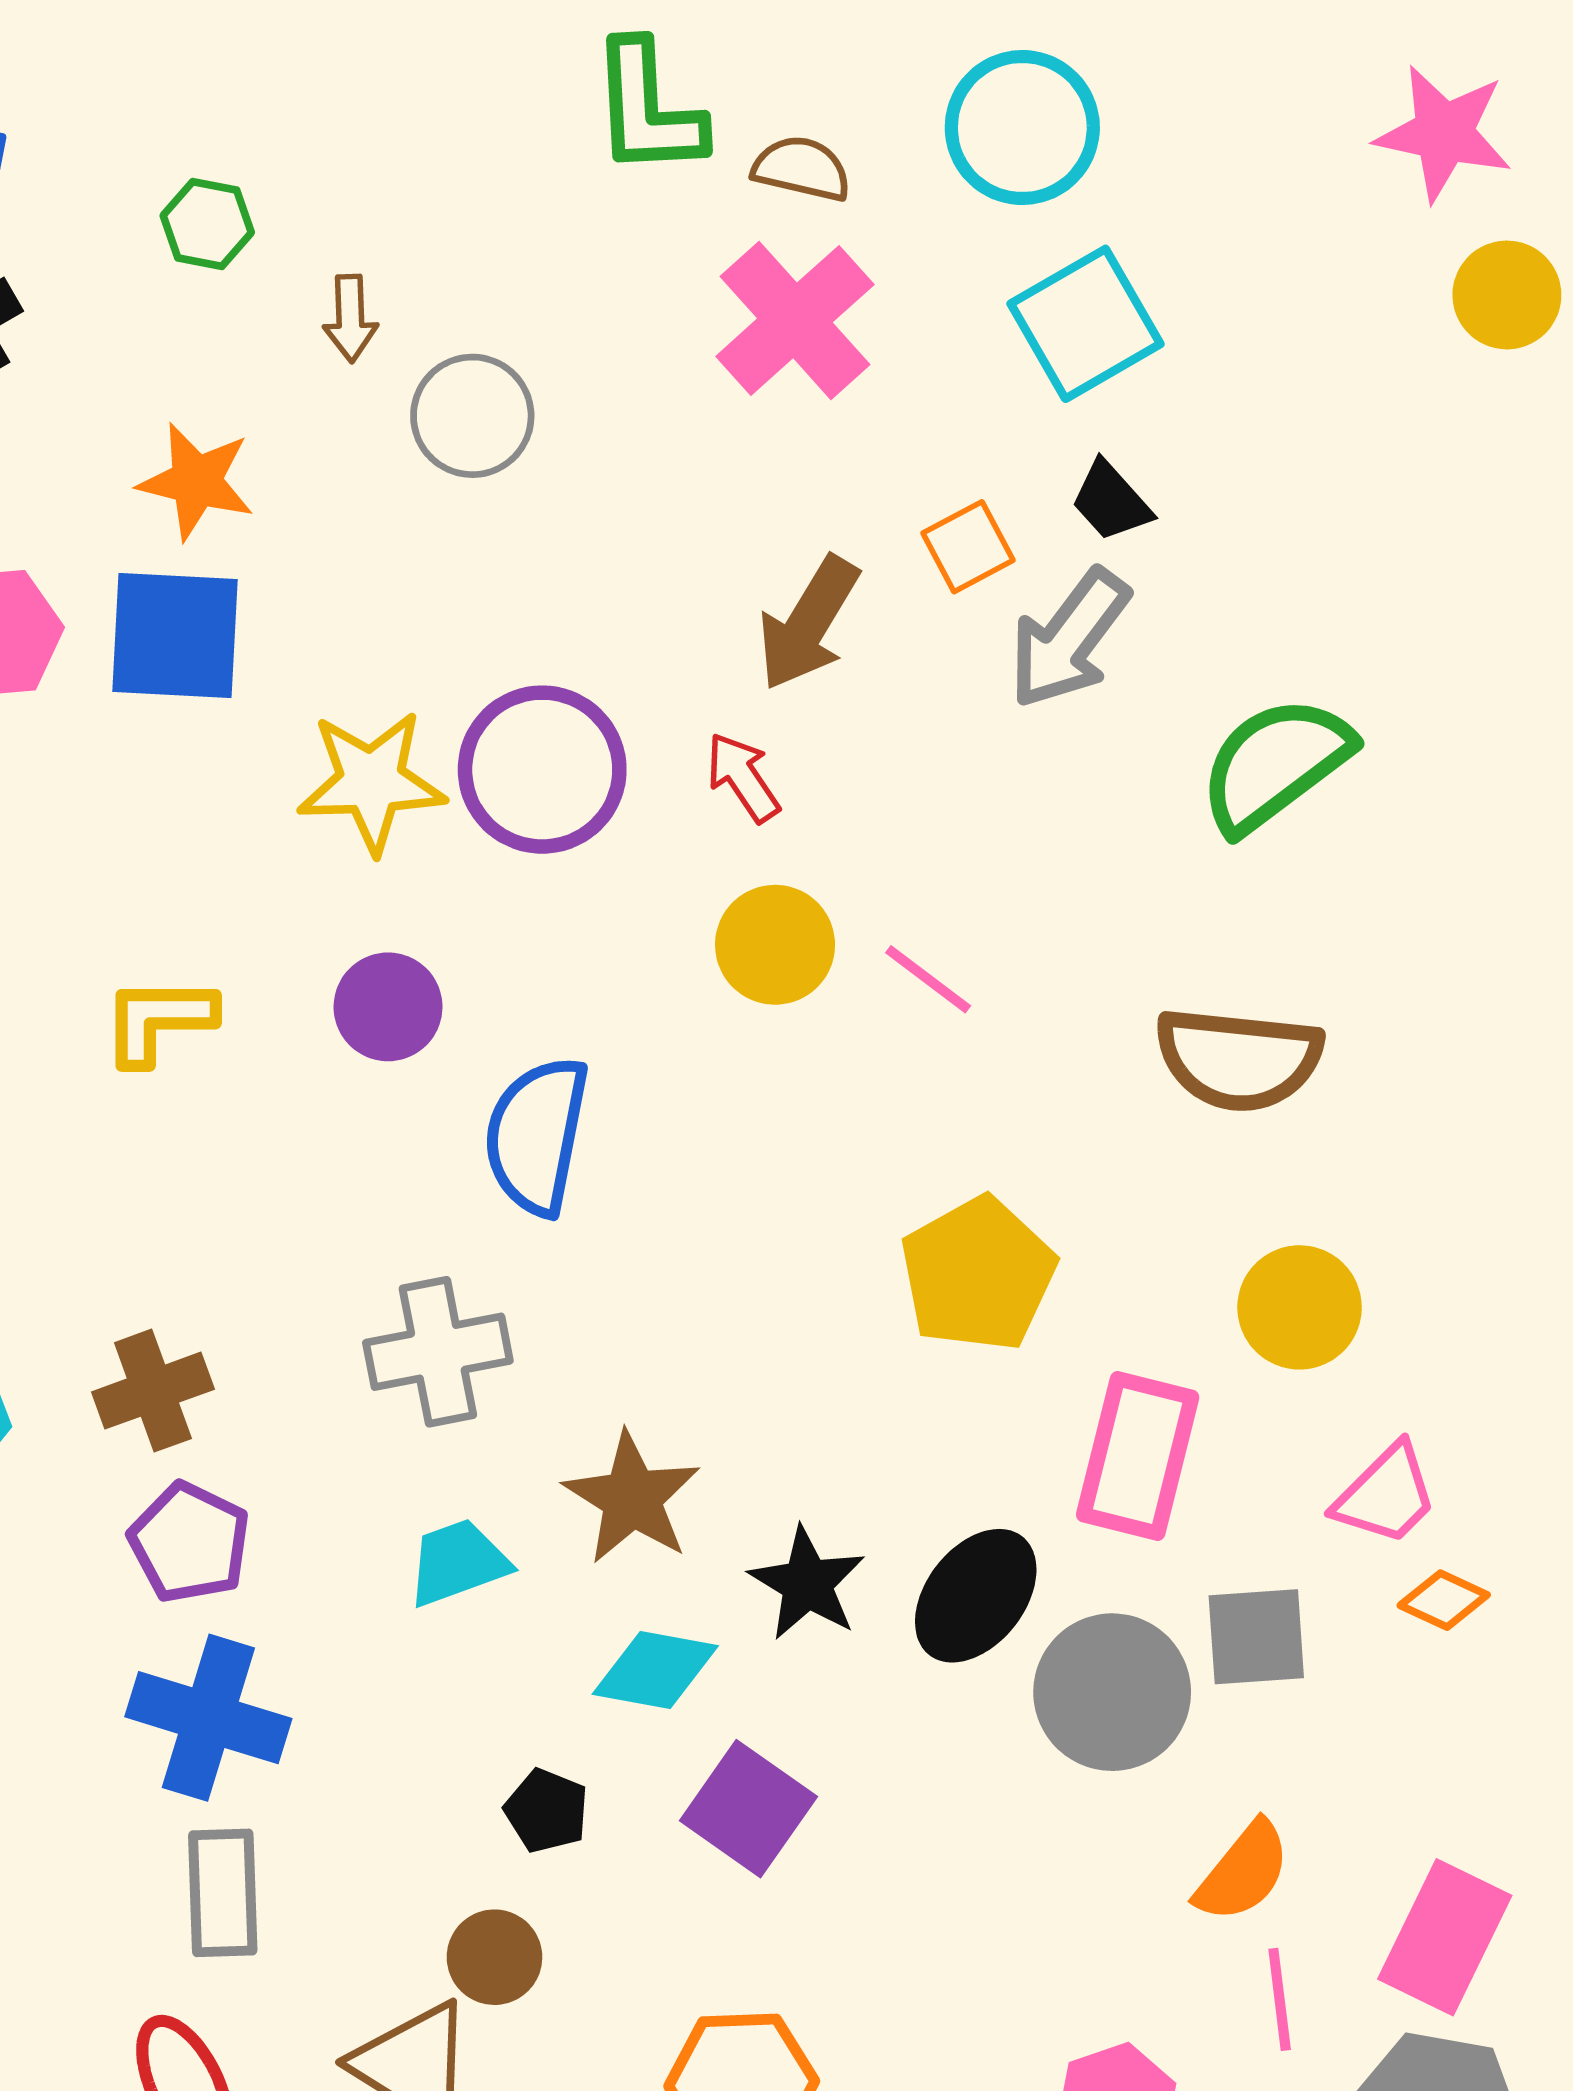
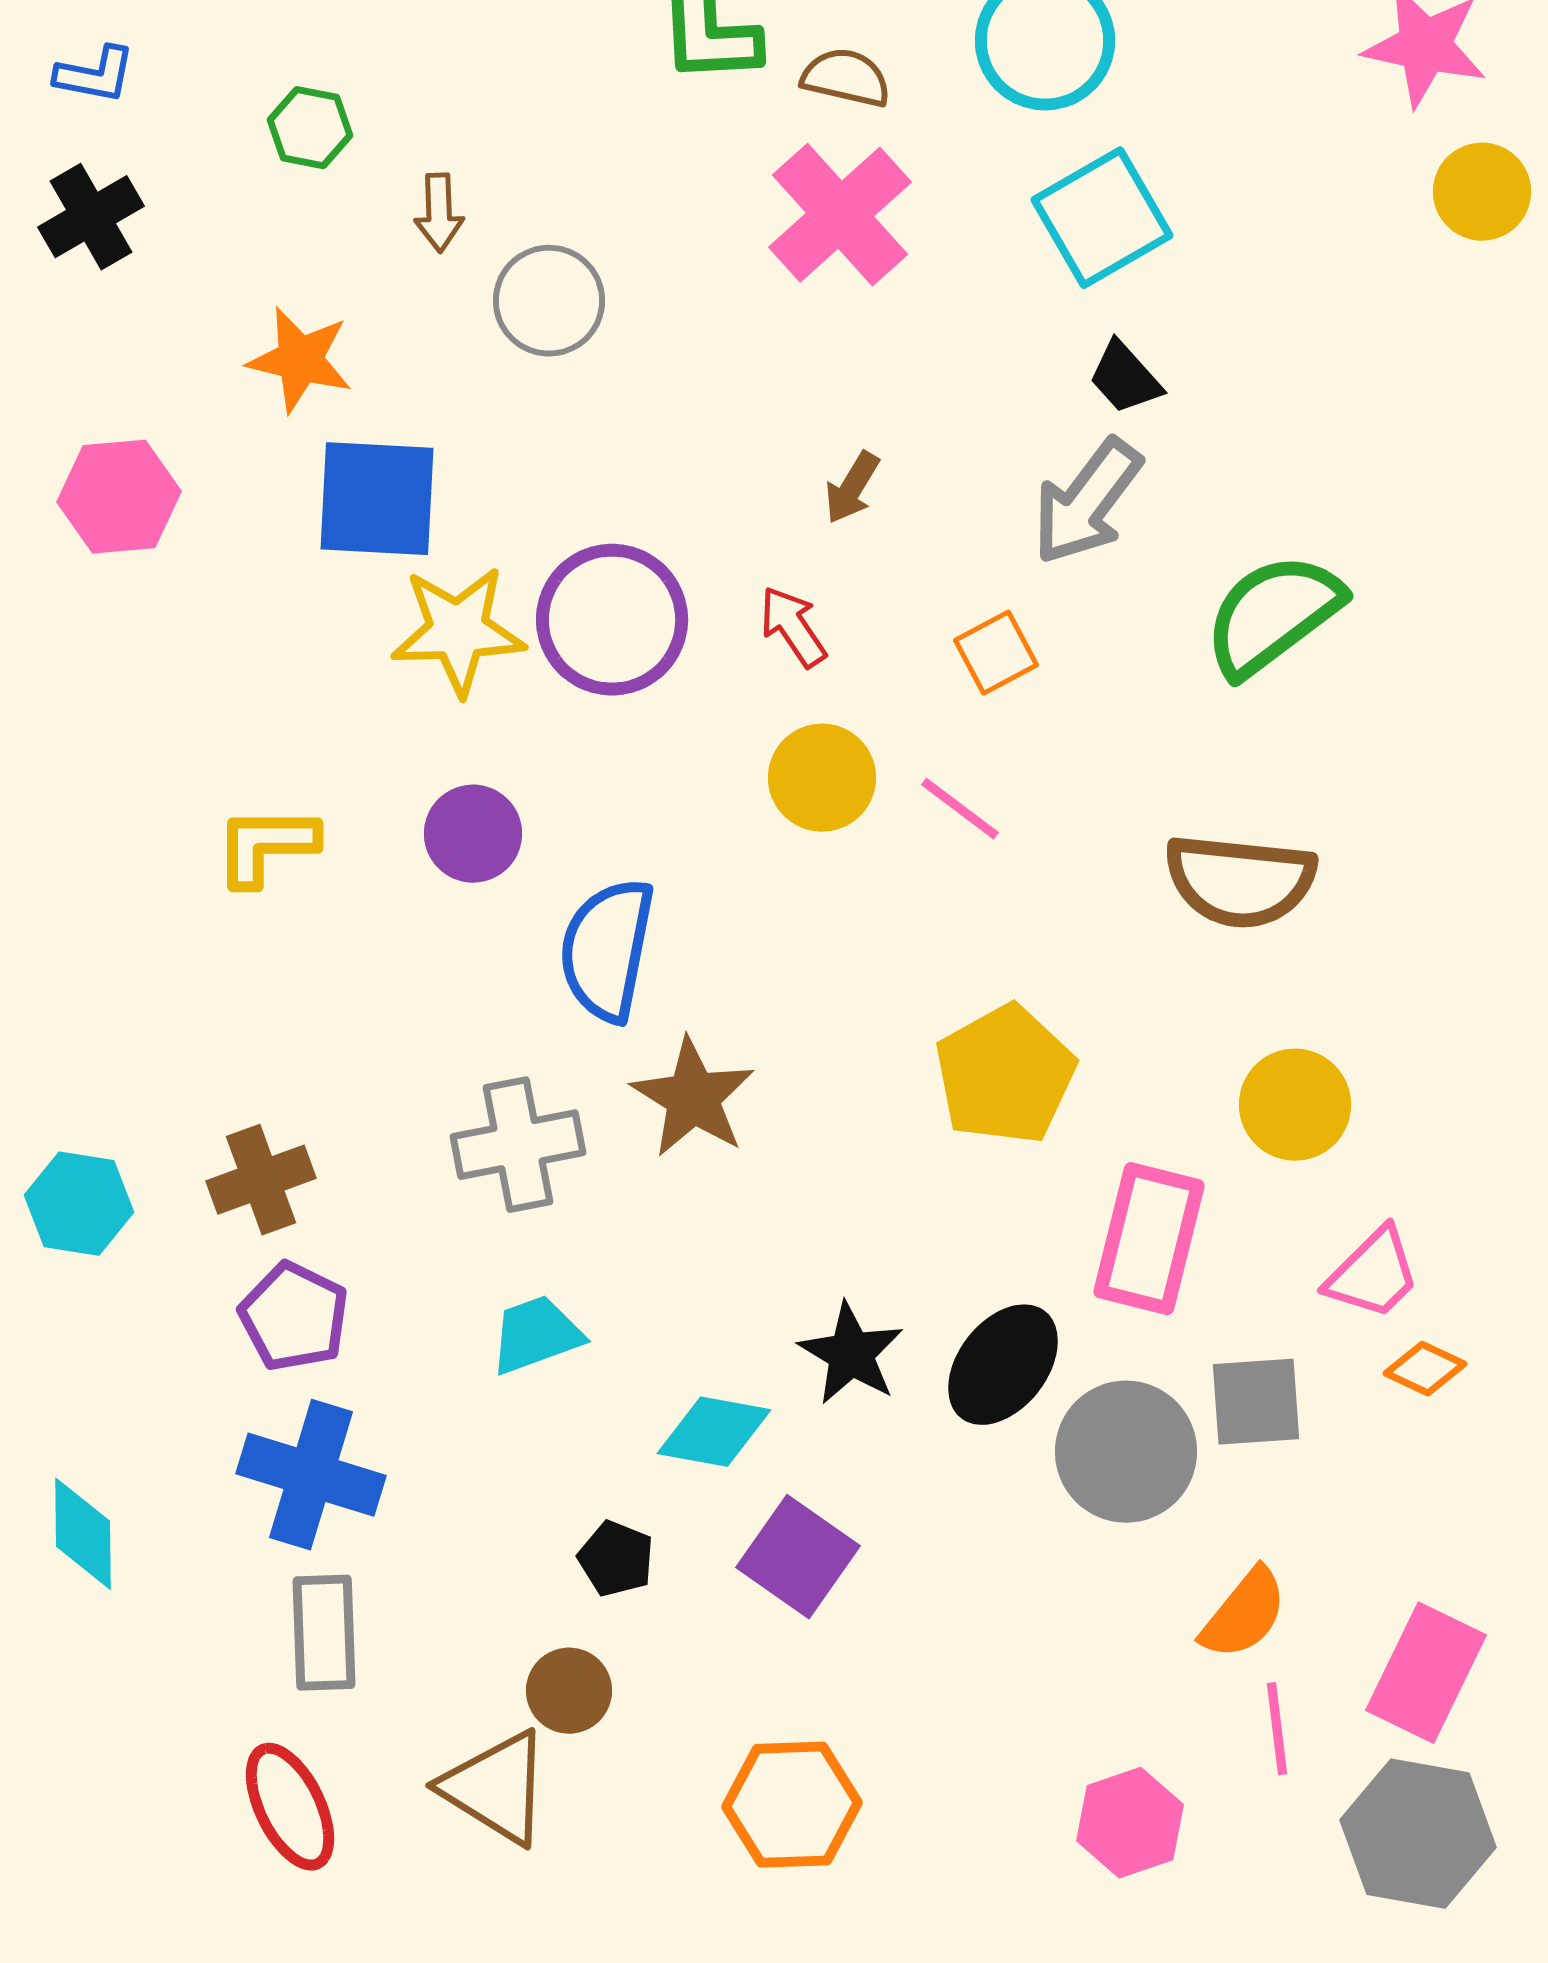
orange square: (968, 547) -> (996, 653), moved
brown arrow: (808, 623) -> (852, 488), size x0.6
blue square: (175, 635) -> (377, 499), moved
brown star: (632, 1498) -> (693, 1098), moved

